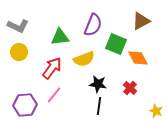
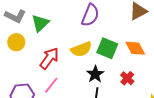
green triangle: (60, 37) -> (40, 23), moved, turned -36
green square: (116, 44) -> (107, 48), moved
black star: (98, 84) -> (95, 74), turned 30

